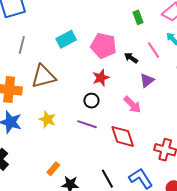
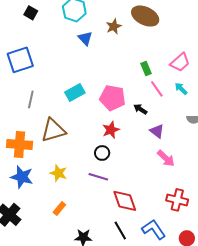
pink line: (153, 50) -> (157, 89), moved
purple triangle: (147, 80) -> (157, 131), turned -42
pink arrow: (132, 105) -> (166, 158), moved
red diamond: (123, 136) -> (125, 201), moved
orange rectangle: (53, 169) -> (59, 208), moved

